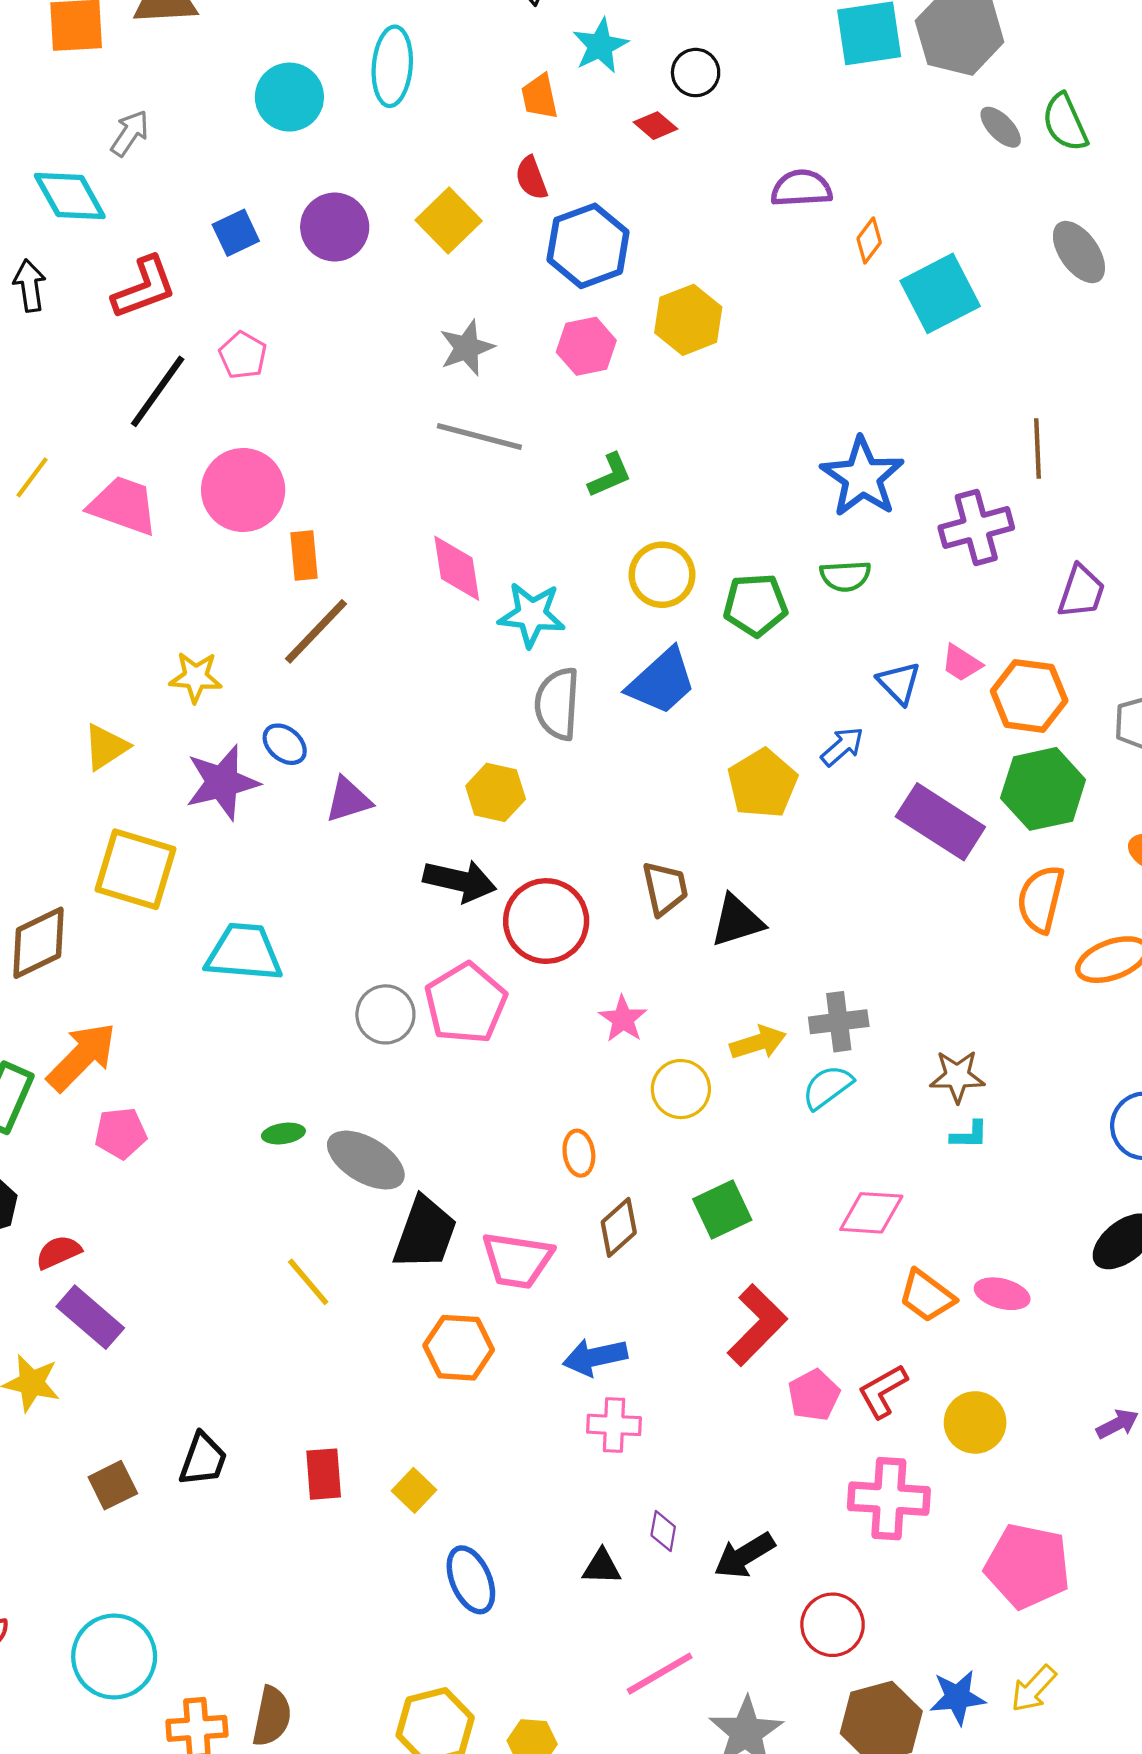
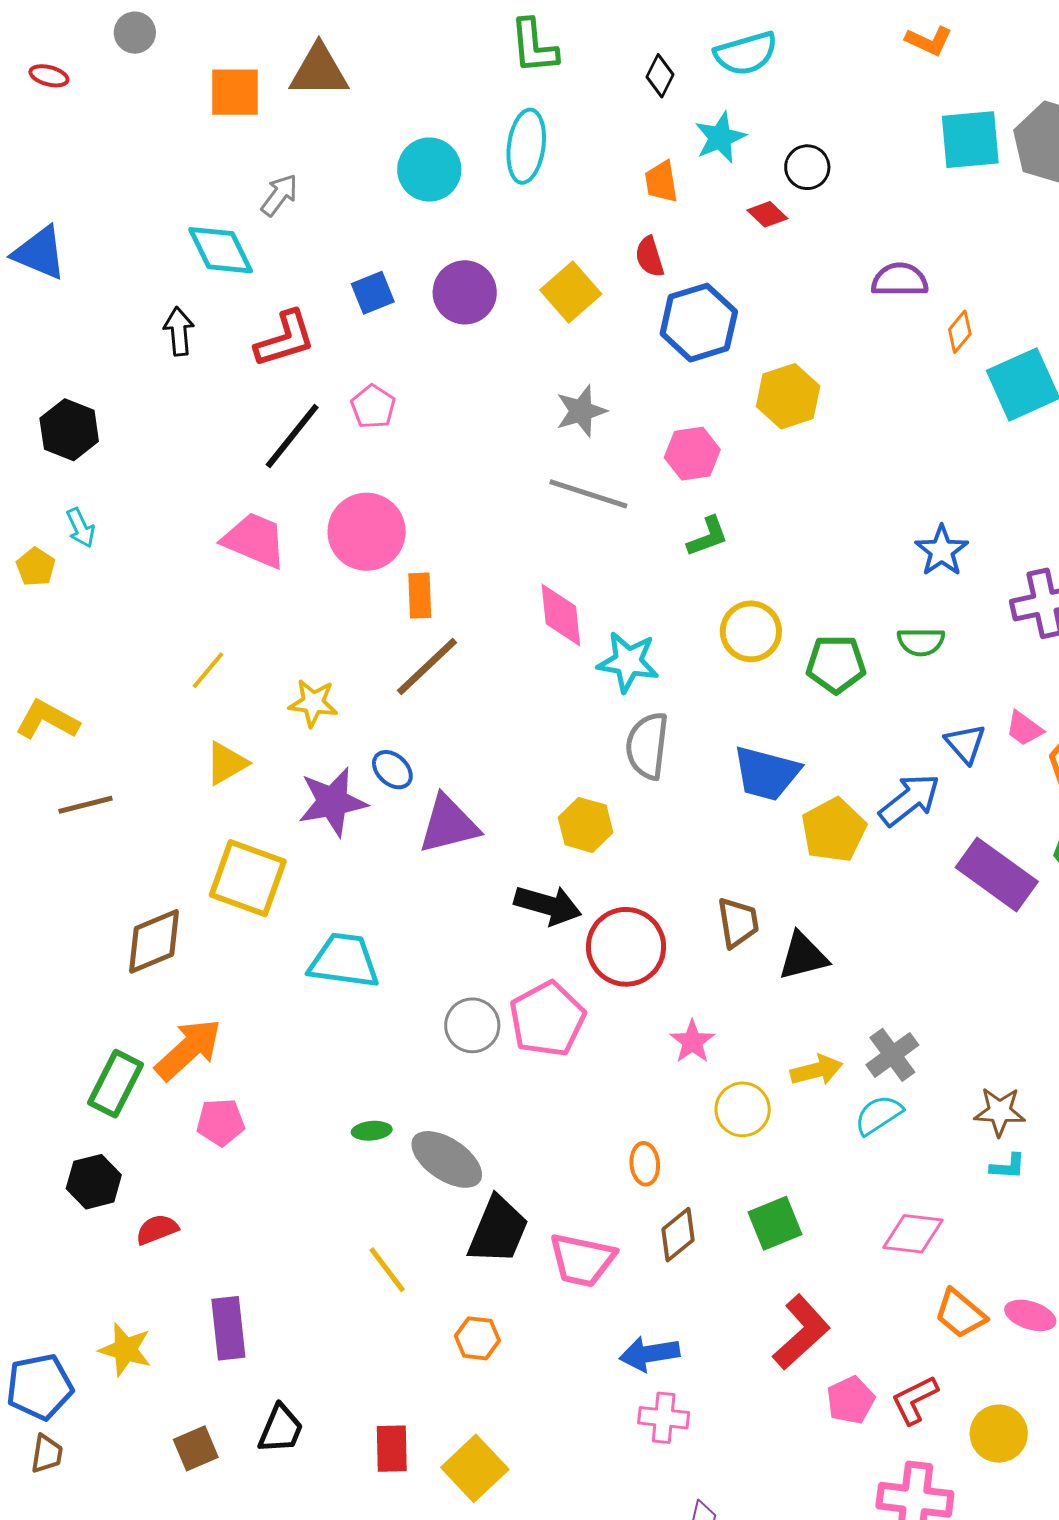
pink hexagon: (586, 346) -> (692, 454), moved
yellow line: (32, 477) -> (208, 670), moved
blue star: (862, 477) -> (942, 551), size x0.7
blue trapezoid: (662, 682) -> (766, 773), moved, turned 54
blue arrow: (842, 747) -> (909, 800), size x1.5
purple triangle: (348, 800) -> (449, 824), size x1.4
gray cross: (839, 1022) -> (892, 1055), turned -32
purple rectangle: (90, 1317) -> (228, 1328), moved, turned 40
orange hexagon: (459, 1348) -> (477, 1338), moved, size x0.7
yellow square: (414, 1490) -> (475, 1468), size x1.6

